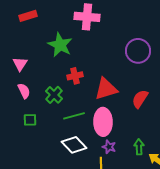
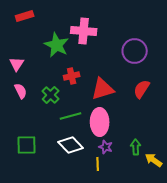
pink cross: (87, 17) -> (84, 31), moved
red semicircle: (140, 99) -> (142, 89), moved
green square: (30, 120) -> (27, 145), moved, size x1.5

